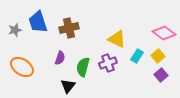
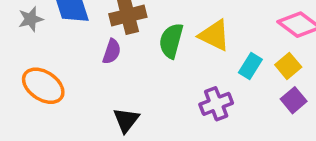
purple semicircle: (60, 58) -> (112, 52), moved
purple cross: (108, 63) -> (216, 104), moved
green semicircle: (83, 67) -> (171, 41), moved

